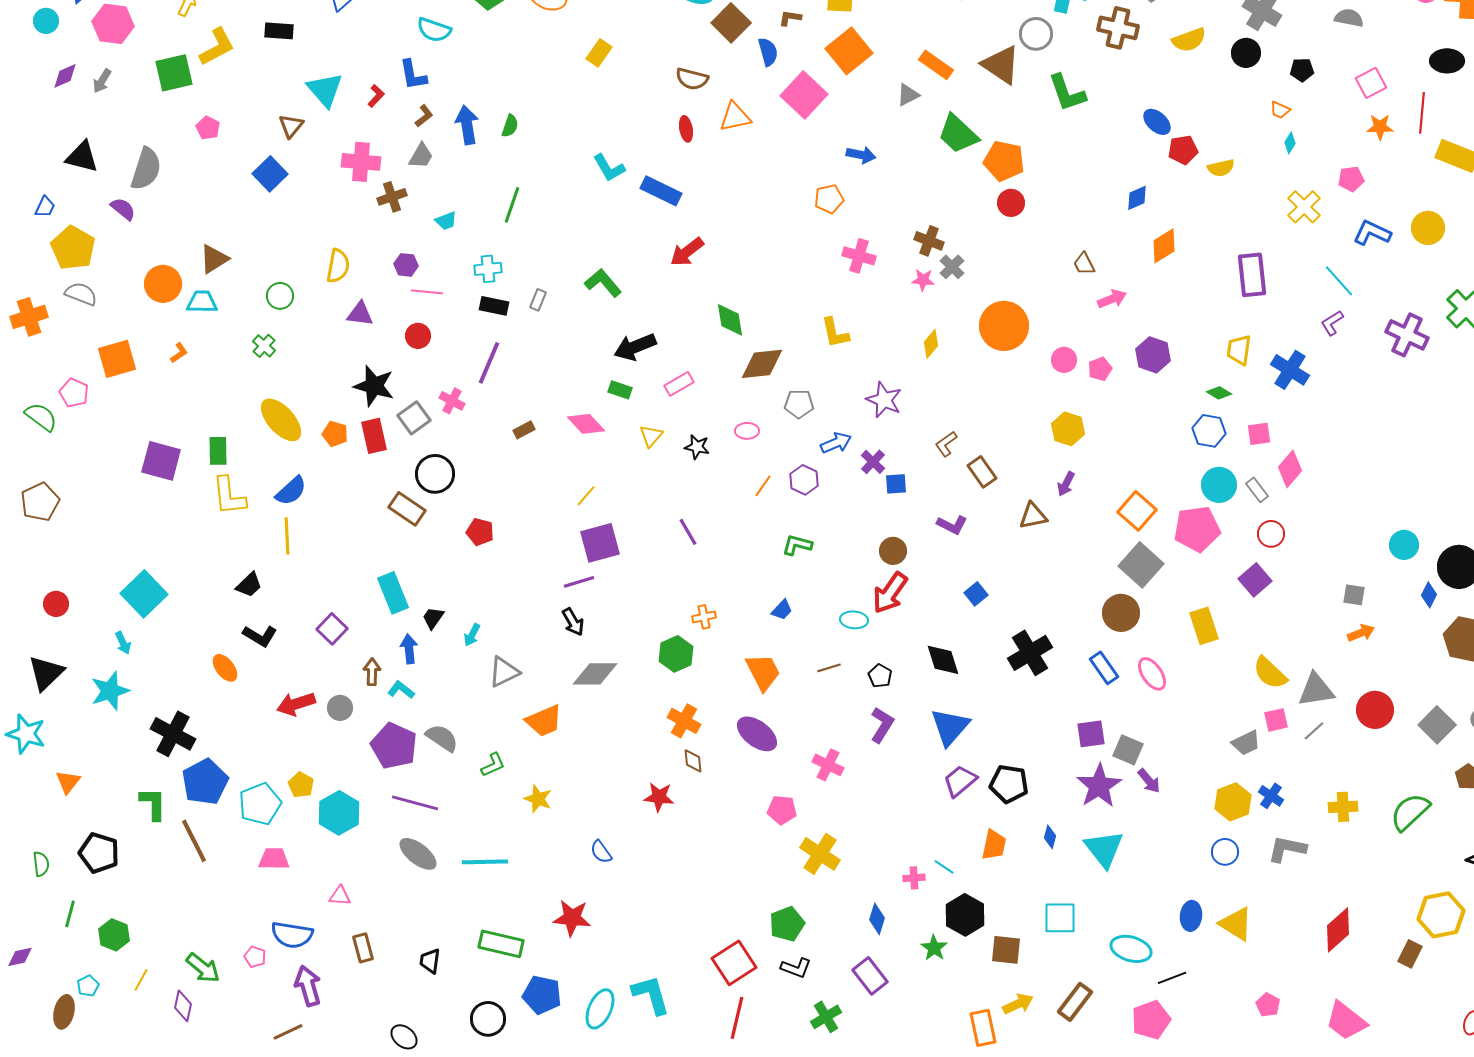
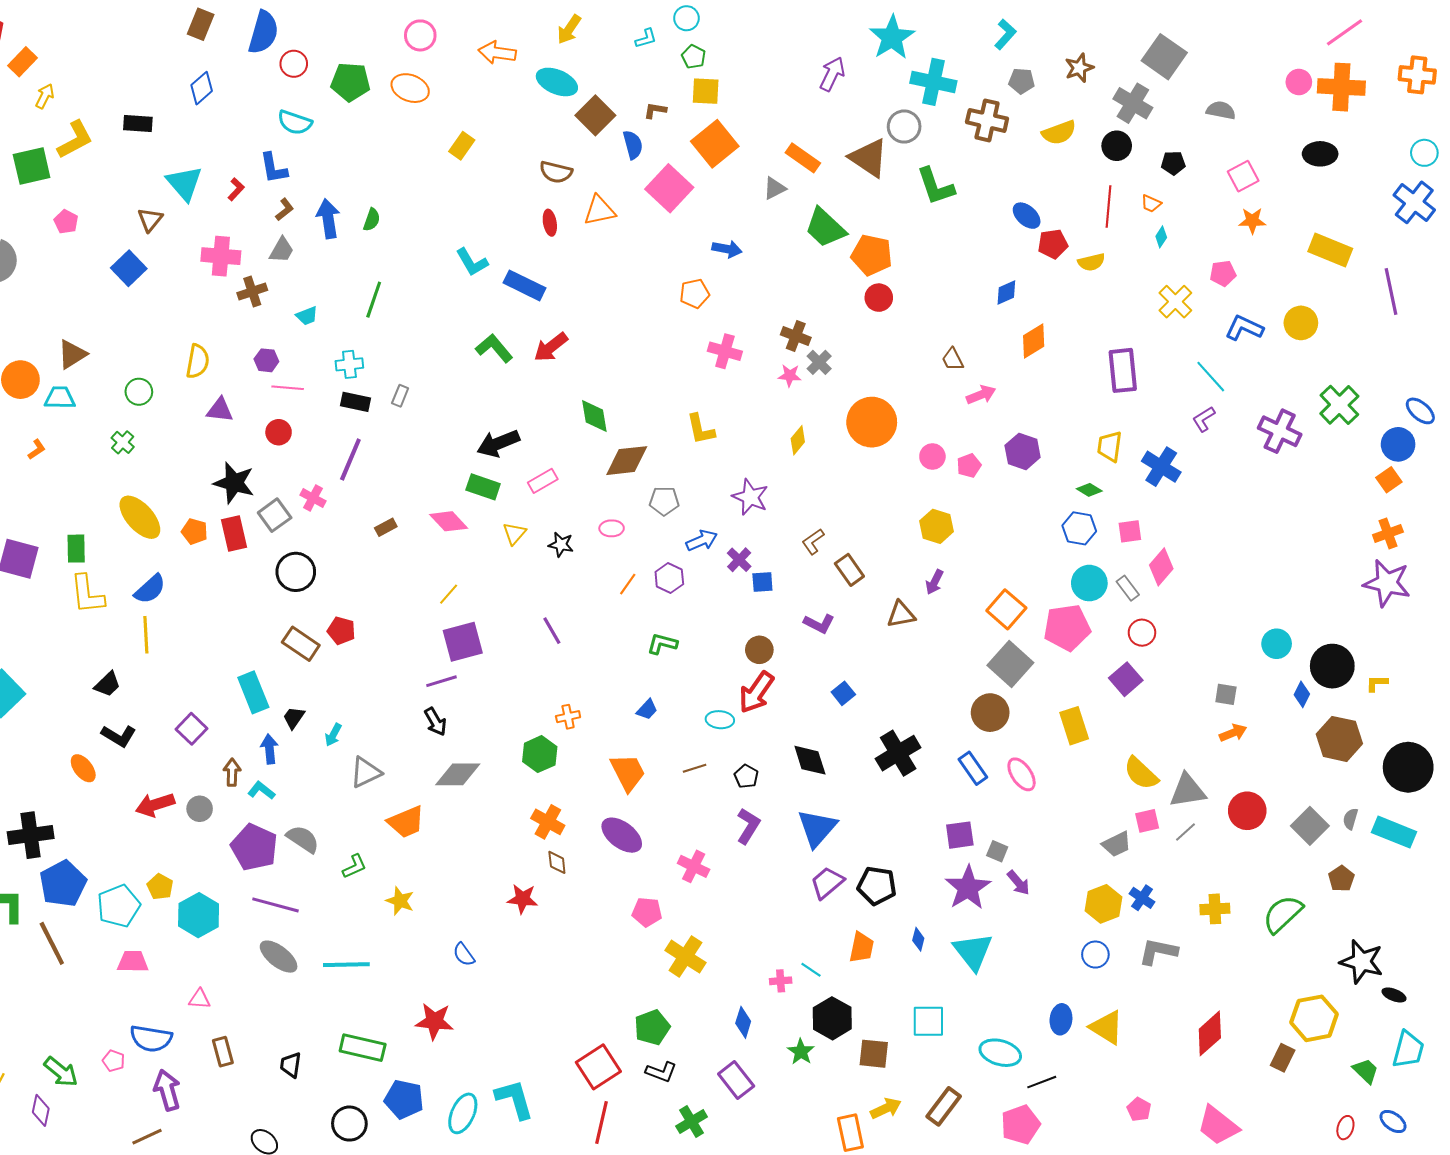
red line: (1422, 113) -> (1109, 206), moved
green L-shape: (603, 283) -> (494, 348), moved
green rectangle: (620, 390) -> (483, 487), size x1.4
brown rectangle: (407, 509) -> (301, 644), moved
black cross: (173, 734) -> (31, 835), turned -36
gray square: (1128, 750) -> (997, 851), size x0.7

